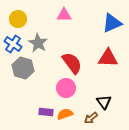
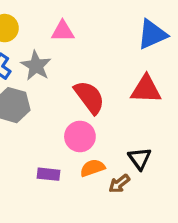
pink triangle: (64, 15) -> (63, 31), moved
orange semicircle: (65, 114) -> (93, 168), moved

